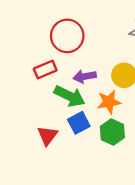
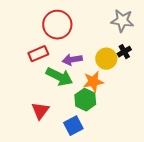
blue square: (79, 123) -> (73, 126), moved
green hexagon: (112, 132) -> (85, 100), moved

